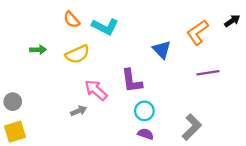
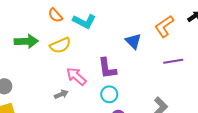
green arrow: (38, 50) -> (26, 41), size x1.6
cyan circle: (144, 111) -> (109, 94), moved

